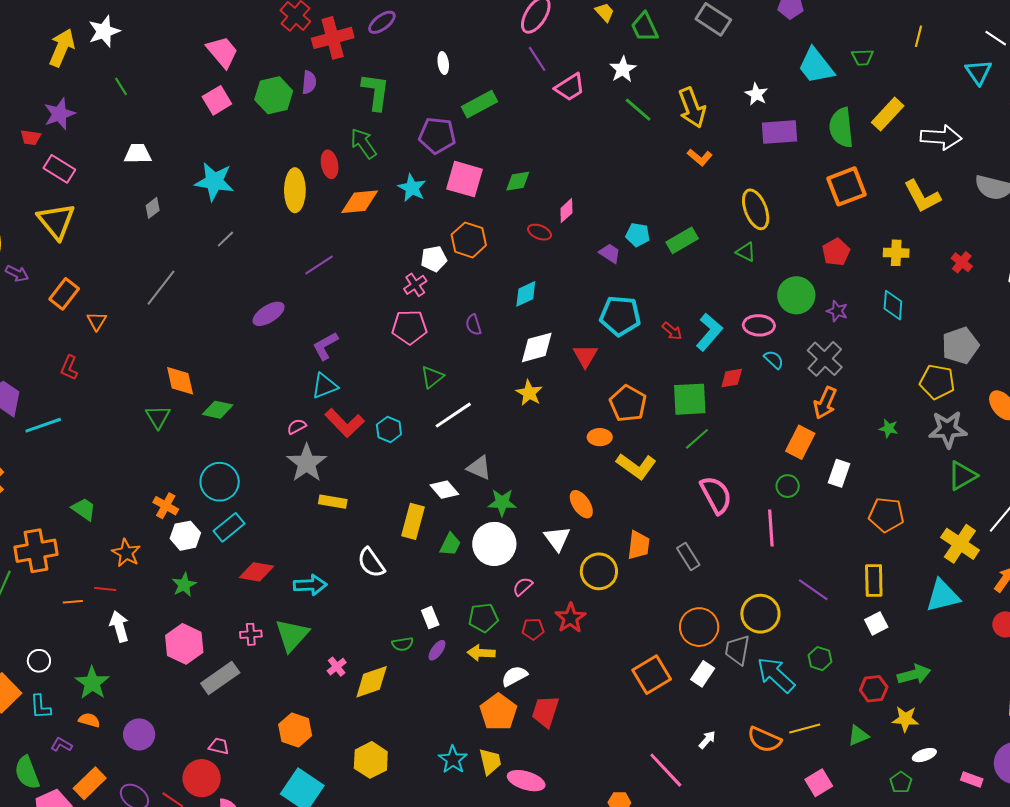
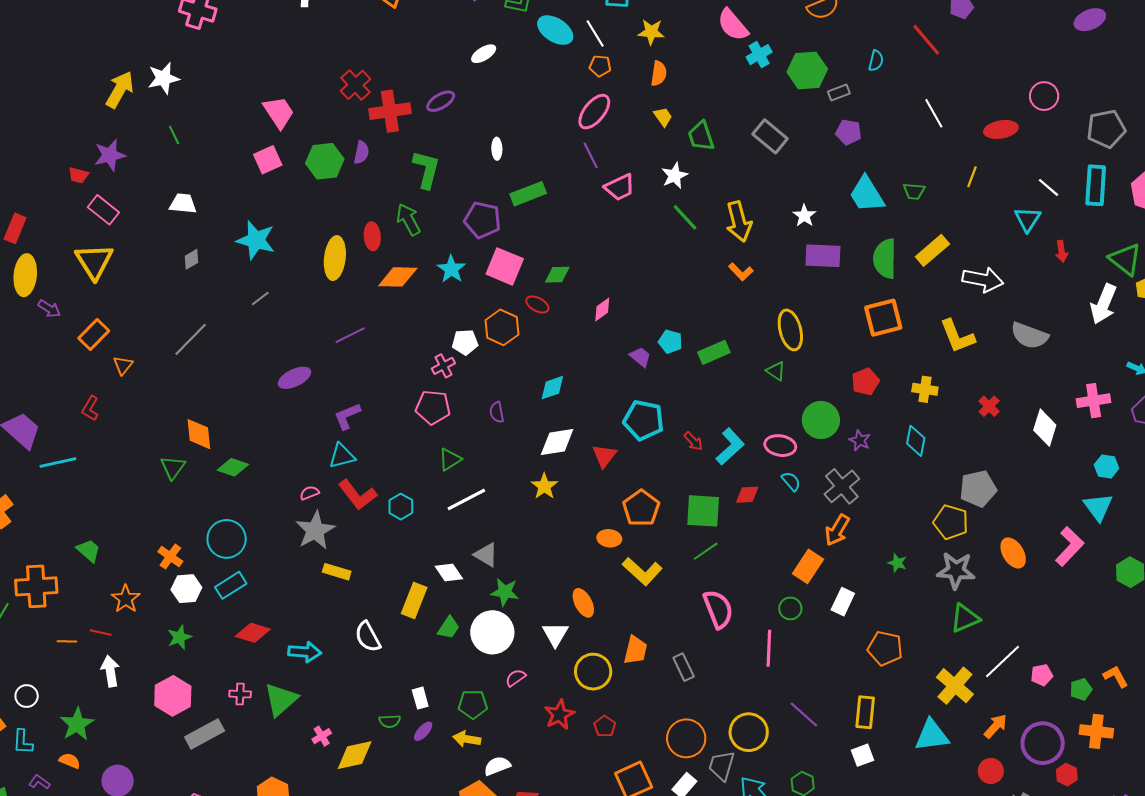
red ellipse: (540, 232) -> (537, 304), moved
red pentagon: (533, 629) -> (605, 726), moved, turned 30

